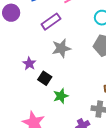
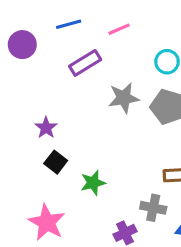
gray star: (61, 48) -> (124, 98), moved
black square: (45, 78) -> (56, 162), moved

